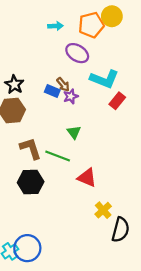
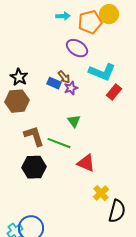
cyan arrow: (56, 26) -> (63, 16), moved

